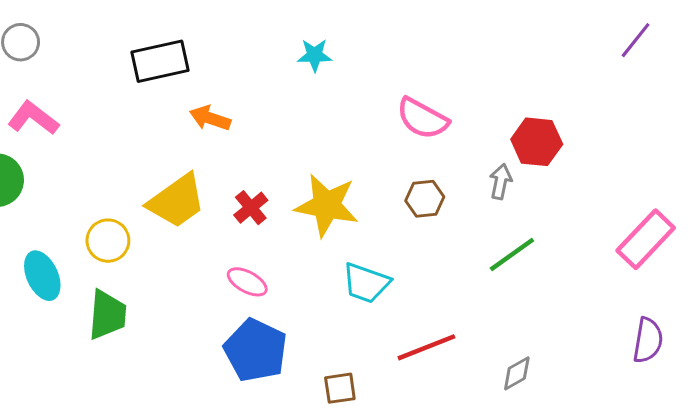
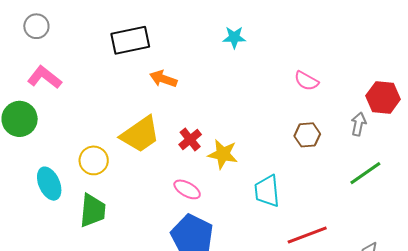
pink semicircle: (422, 119) -> (306, 81), size x0.7
yellow star: (327, 205) -> (223, 154), moved, size x0.7
cyan trapezoid: (366, 283) -> (267, 191), turned 64

